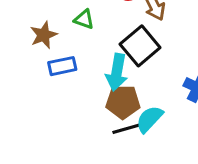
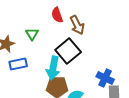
green triangle: (84, 19) -> (32, 34), turned 40

